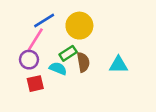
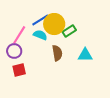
blue line: (44, 21) -> (40, 20), moved
green rectangle: (68, 53) -> (69, 31), moved
cyan semicircle: (58, 68) -> (40, 35), moved

